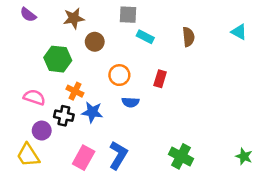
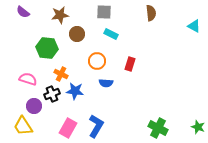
cyan rectangle: (145, 37) -> (111, 34), moved
brown semicircle: (188, 37) -> (151, 13), moved
black cross: (64, 116) -> (52, 94), turned -35
green cross: (181, 156) -> (158, 128), moved

